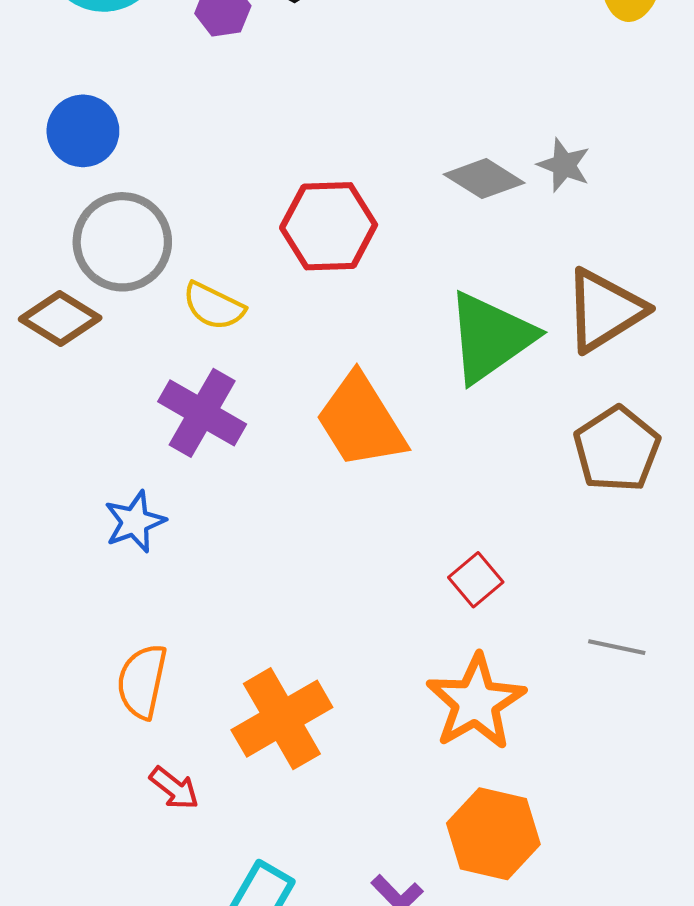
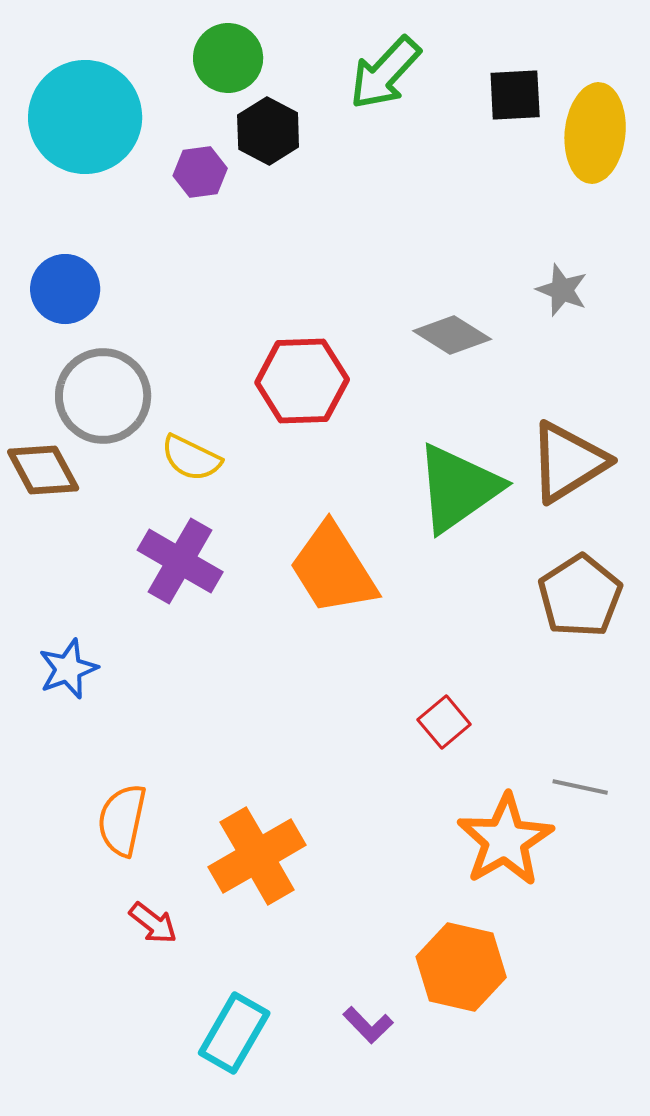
gray star: (564, 165) -> (562, 290), moved
brown diamond: (60, 319) -> (43, 470), turned 30
blue star: (135, 522) -> (68, 669), moved
orange star: (476, 702) -> (505, 840), moved

